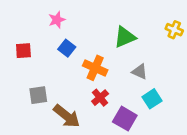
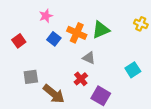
red square: (23, 51) -> (19, 41), turned -32
orange cross: (95, 68) -> (77, 33), moved
gray triangle: (140, 72) -> (89, 58), moved
cyan square: (152, 99) -> (133, 70), moved

